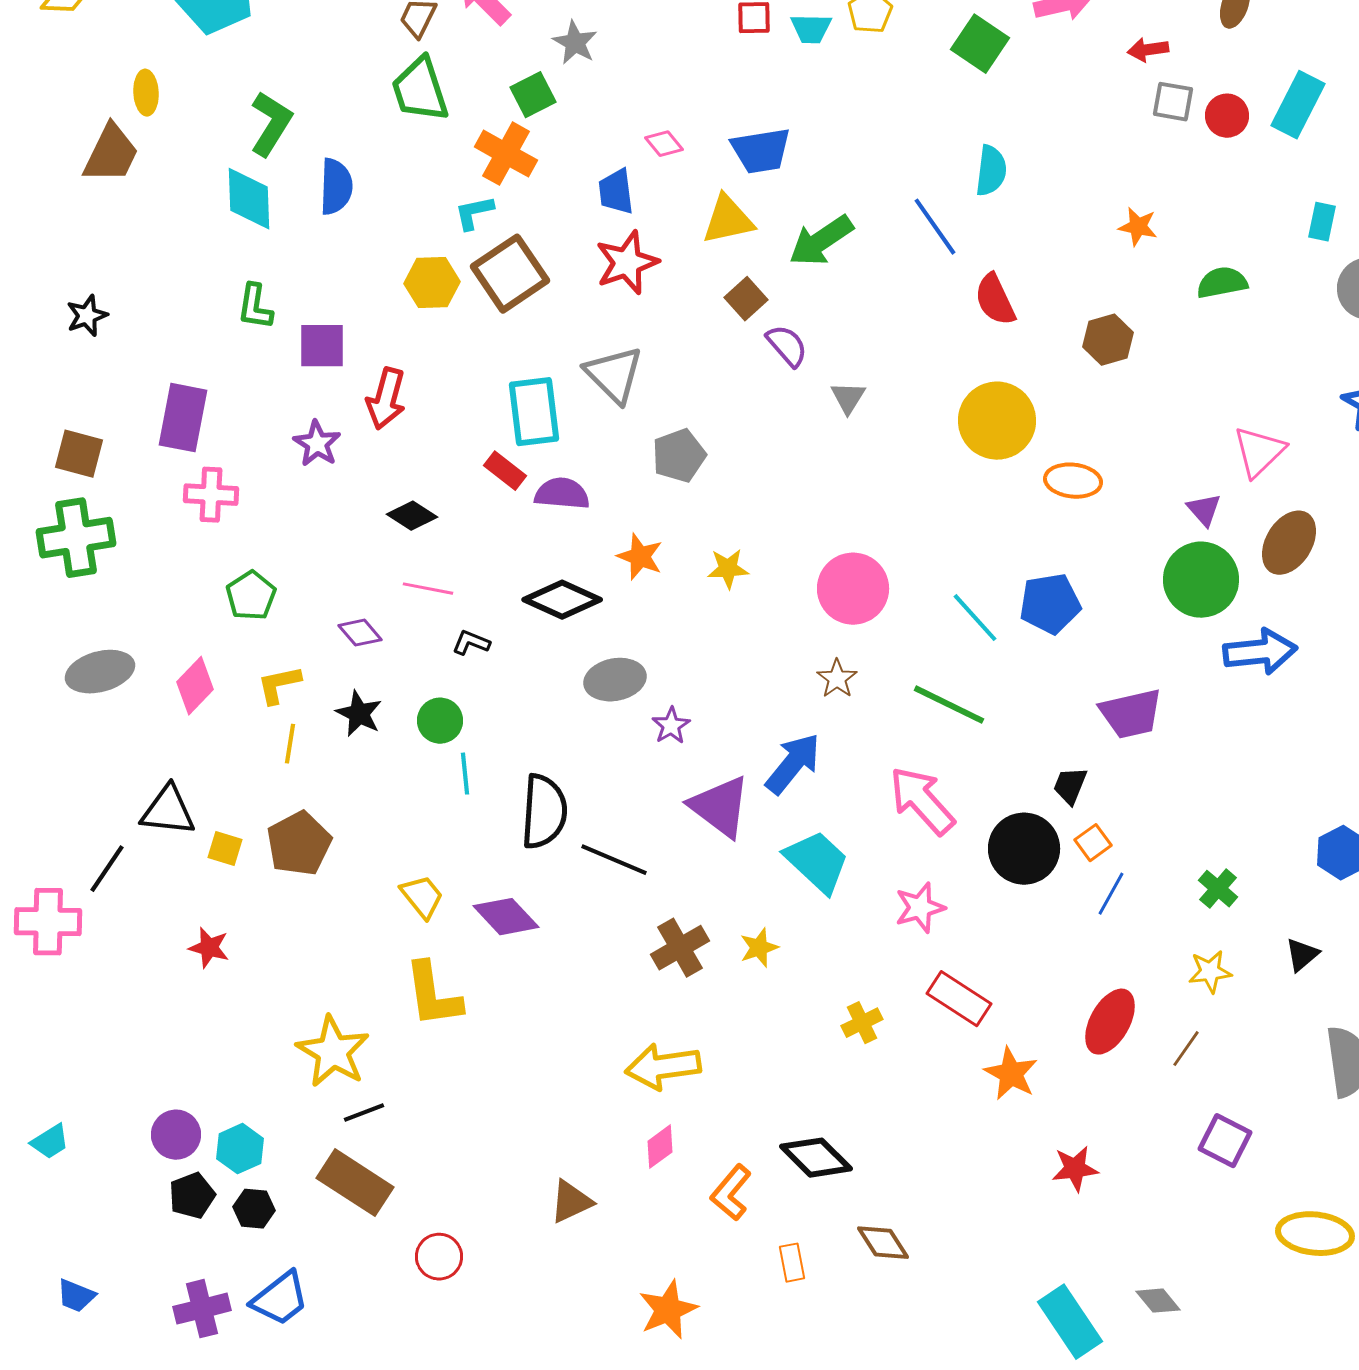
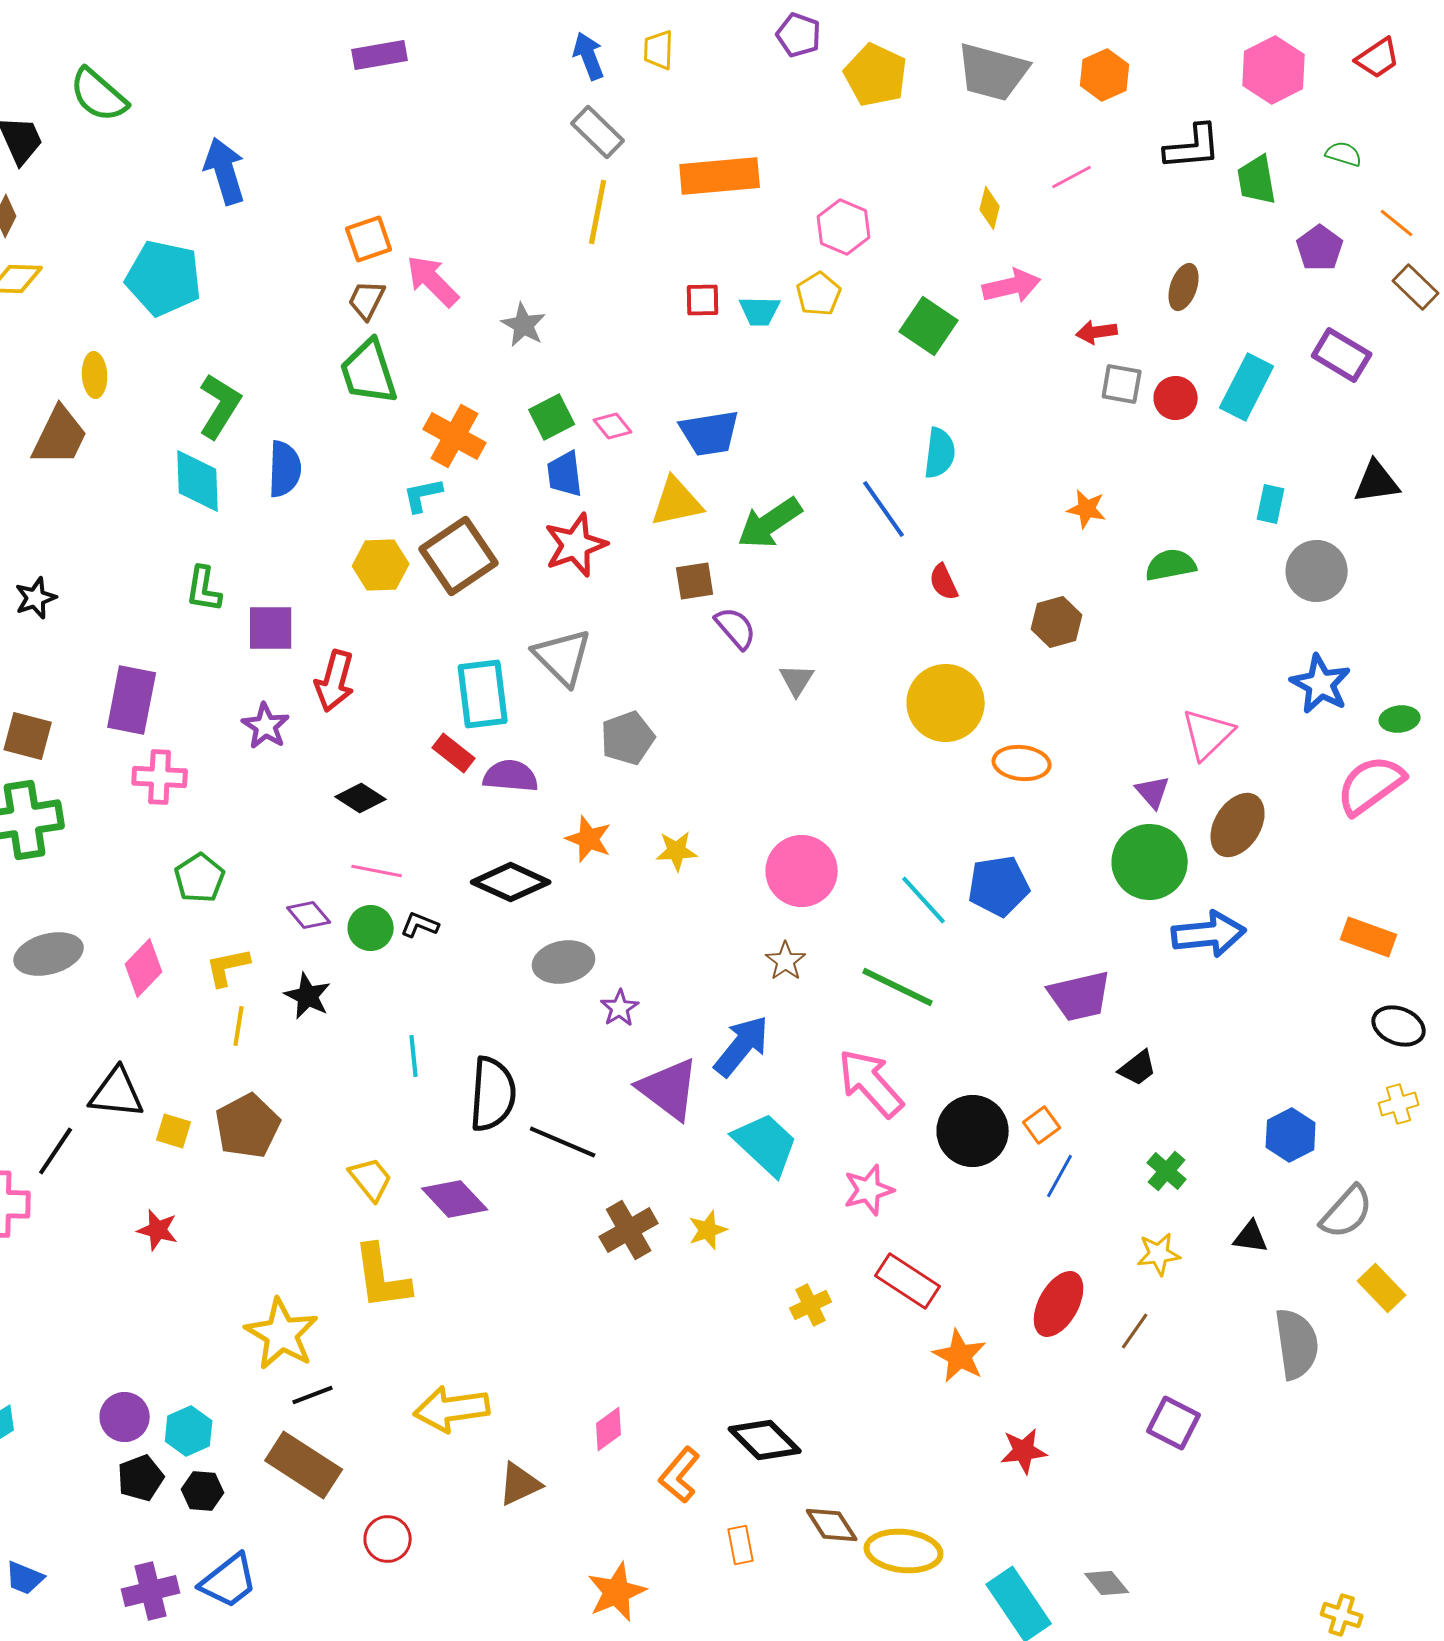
green square: (533, 95) -> (552, 417), moved
brown square: (746, 299) -> (695, 581), turned 33
red semicircle: (995, 300) -> (944, 582), size x0.7
green circle: (440, 721) -> (371, 928), moved
black trapezoid: (1070, 786) -> (1138, 1068), moved, turned -150
black triangle: (1302, 955) -> (1251, 1237), turned 48
yellow arrow: (663, 1067) -> (452, 1409), moved
yellow ellipse: (1315, 1234) -> (904, 1551), moved

